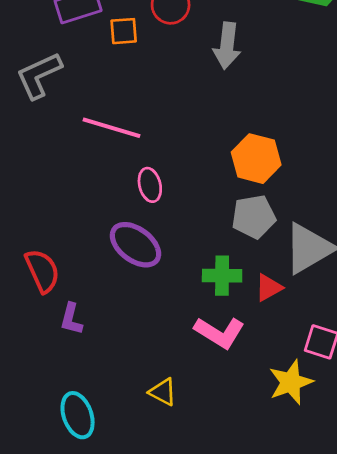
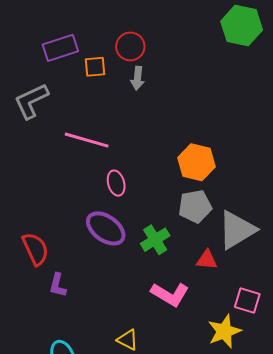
gray arrow: (227, 46) -> (137, 78), moved, size x0.7
green cross: (222, 276) -> (155, 240), moved, turned -32
red triangle: (269, 288) -> (207, 260), turned 35

